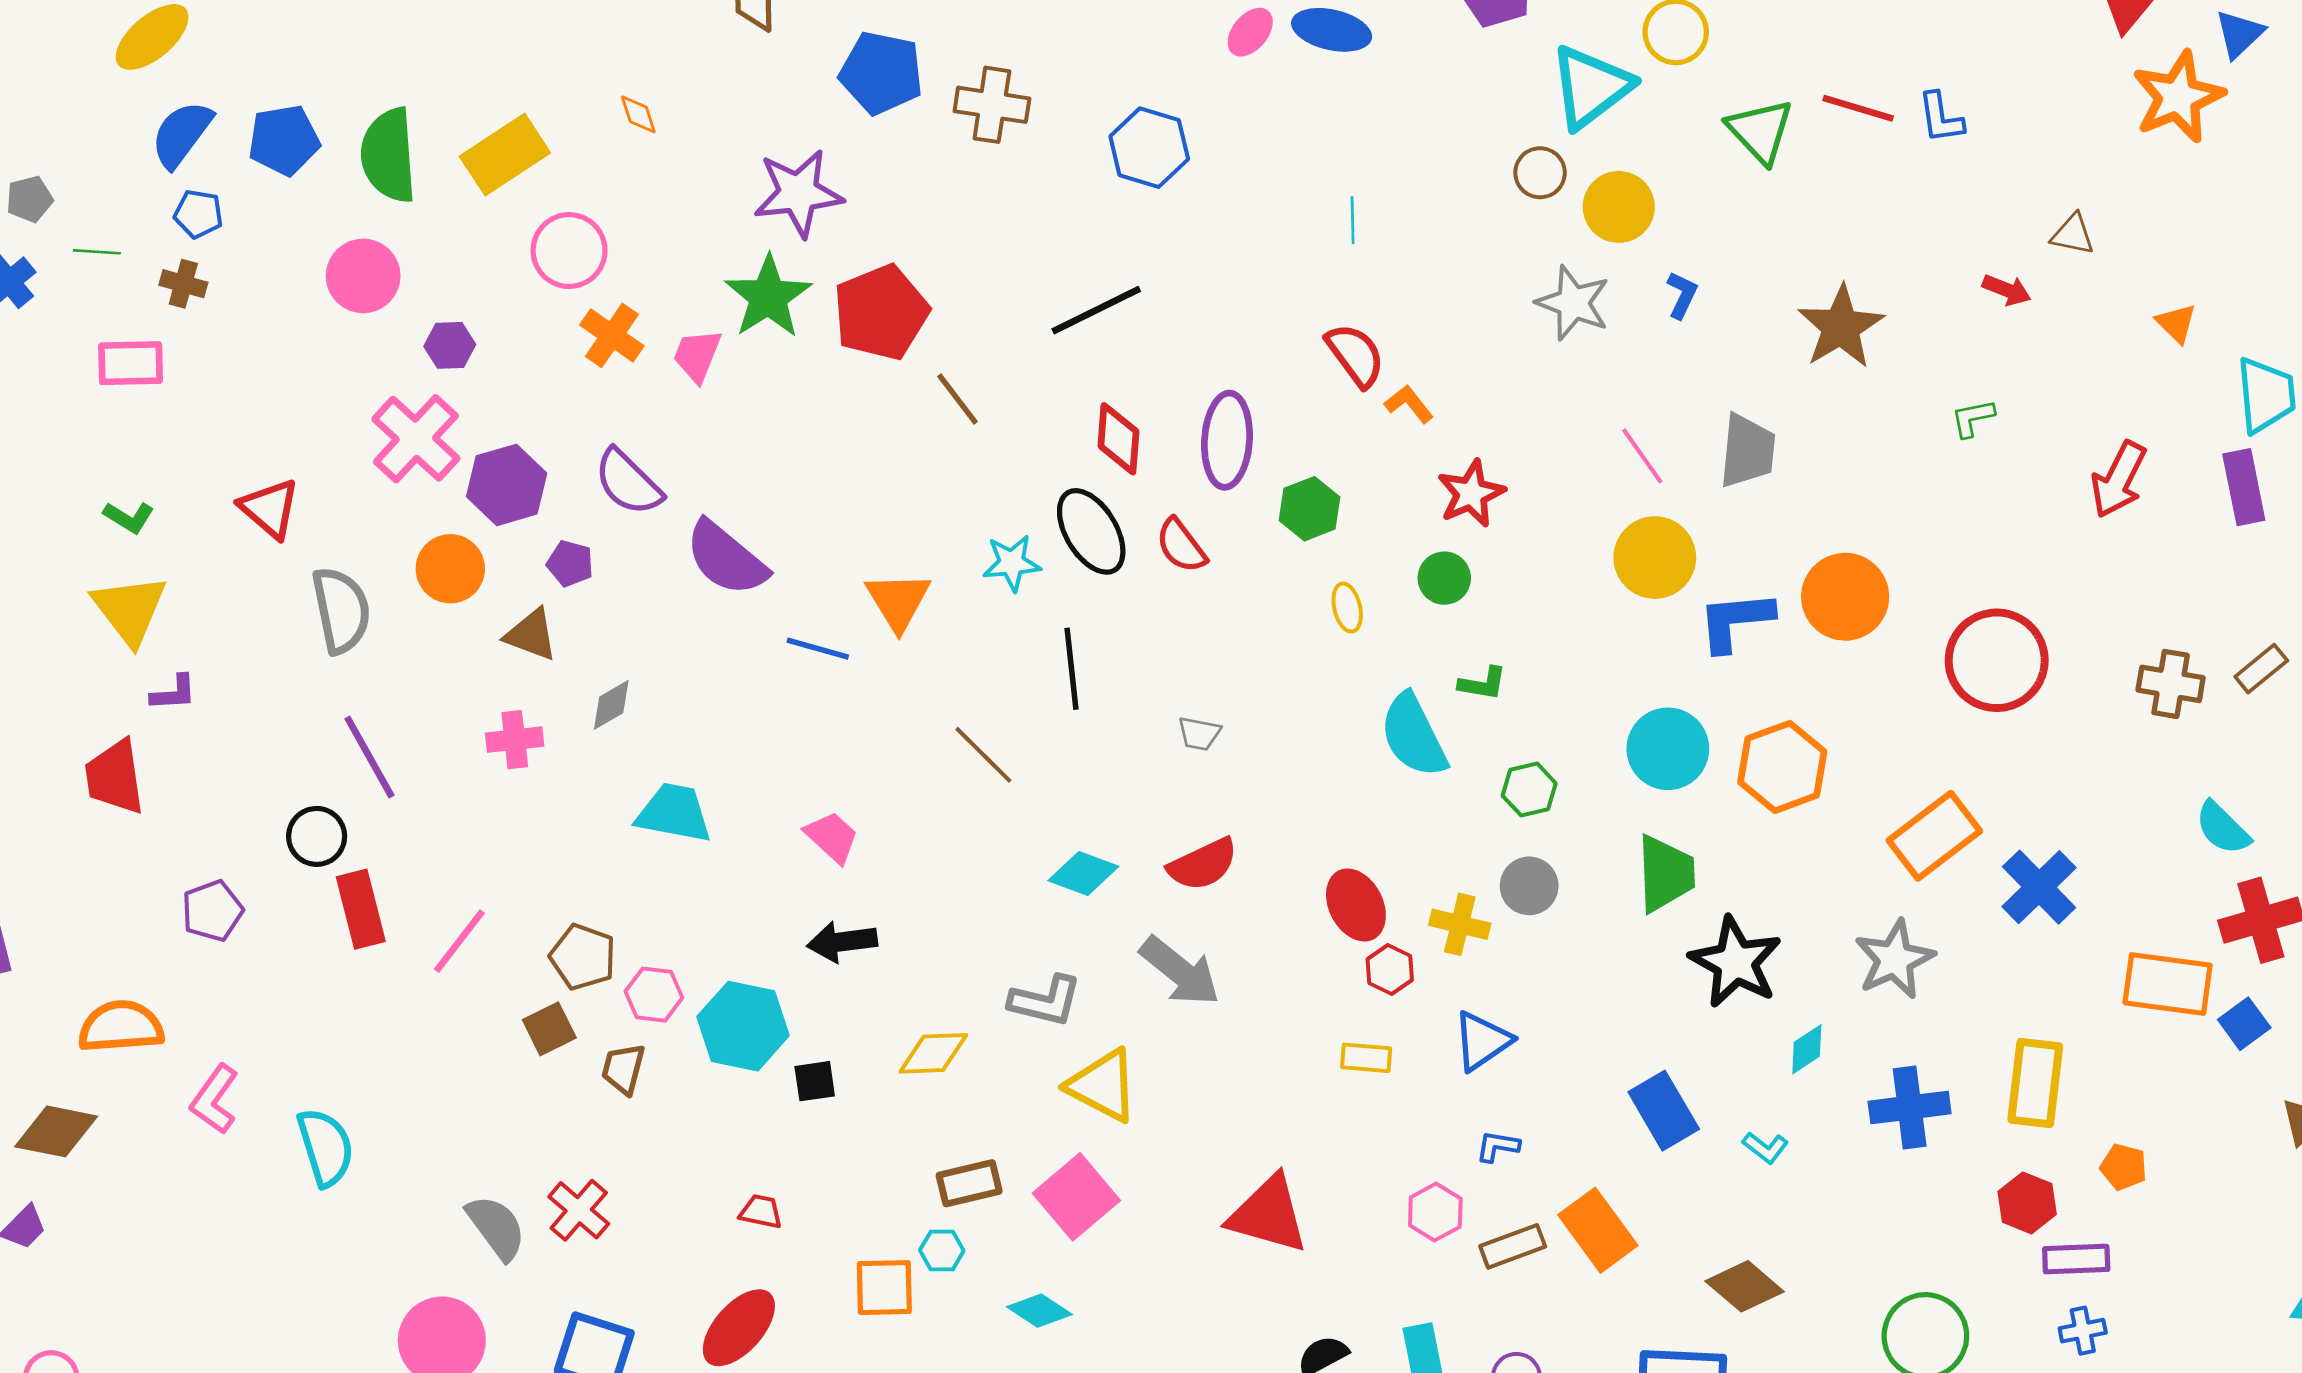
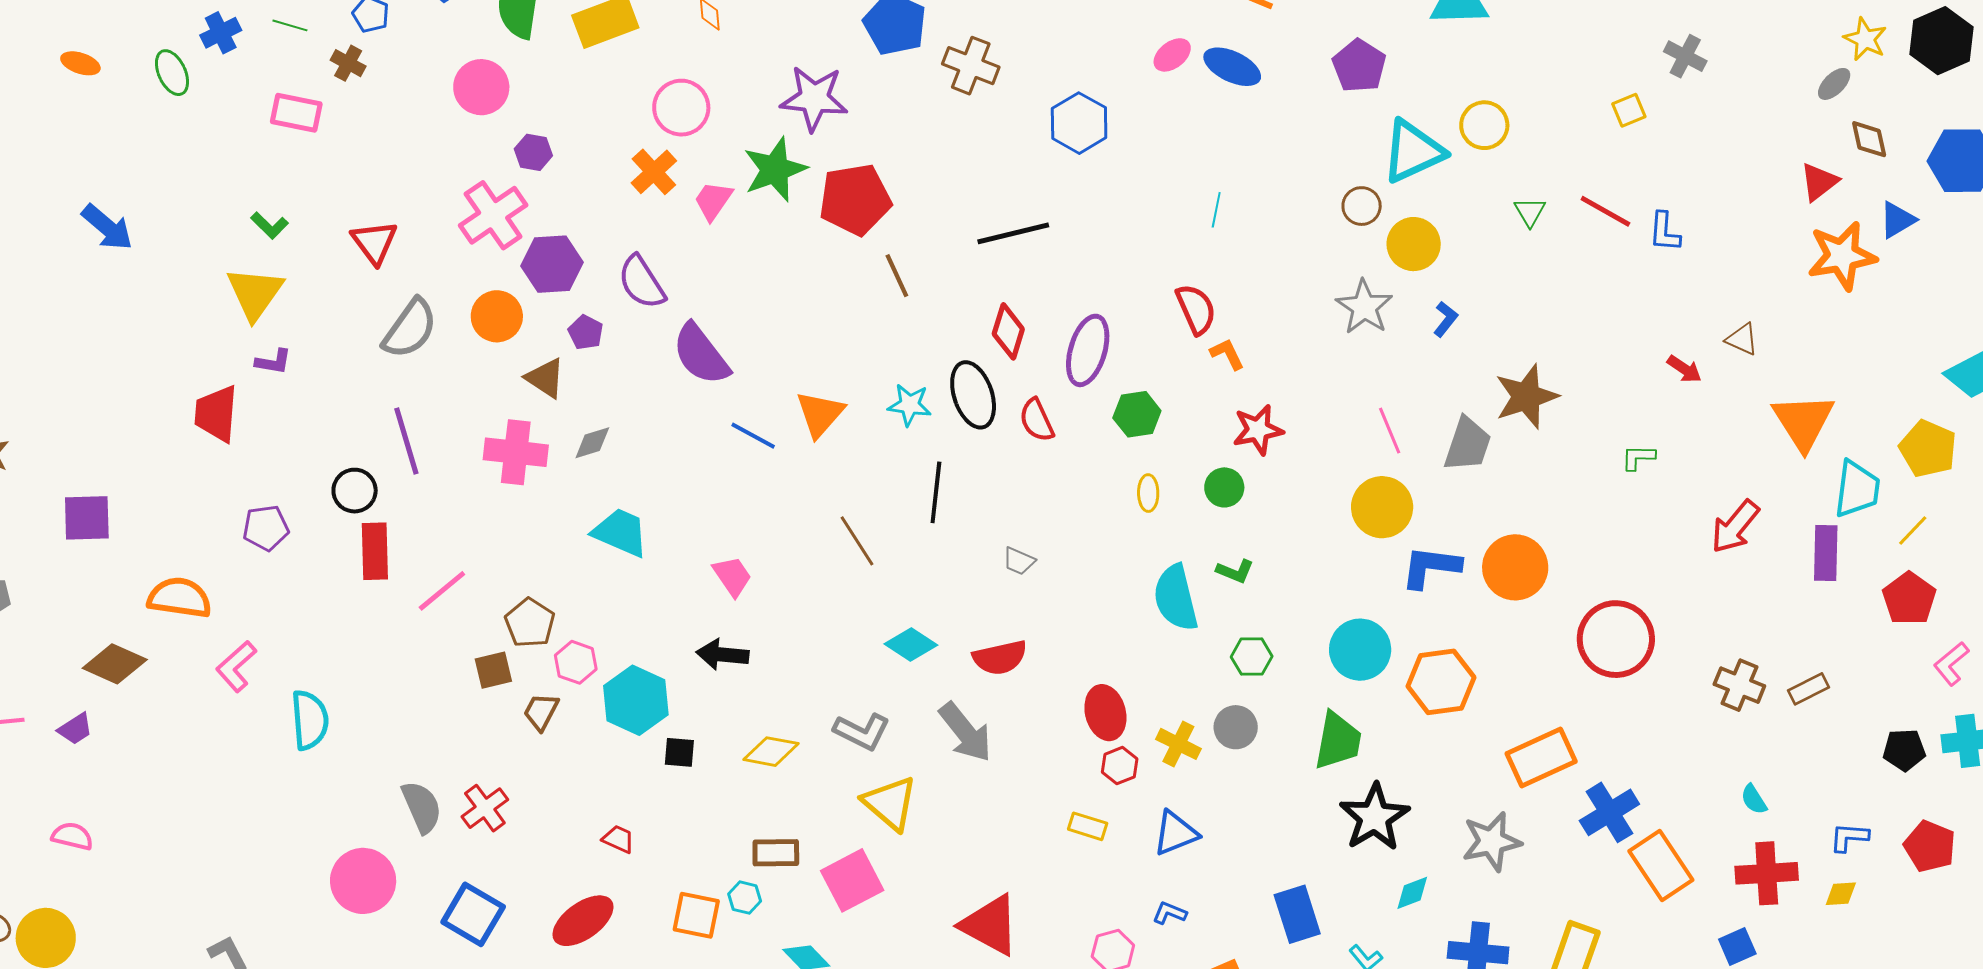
green triangle: (1760, 131) -> (1530, 212), size x0.6
pink circle: (569, 251) -> (681, 108), moved
orange triangle: (2176, 323) -> (1803, 422), size x2.0
brown star: (1841, 327) -> (1526, 397), moved
gray semicircle: (341, 610) -> (410, 329), turned 34
pink cross: (515, 740) -> (516, 452), size x1.5
cyan semicircle: (2223, 828) -> (1754, 799), size x0.7
orange rectangle: (2168, 984) -> (1661, 865), moved, turned 36

